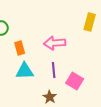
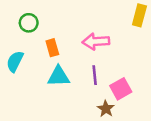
pink square: (75, 81) -> (121, 89), turned 30
brown star: (50, 97) -> (106, 109), moved

